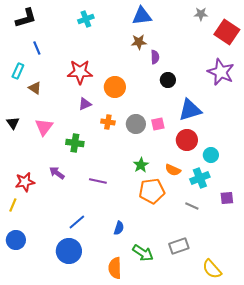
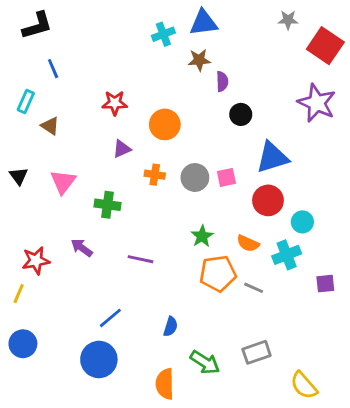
cyan cross: (86, 19) -> (163, 34), moved
red star: (80, 72) -> (115, 103), size x0.7
gray line: (192, 206) -> (254, 288), moved

